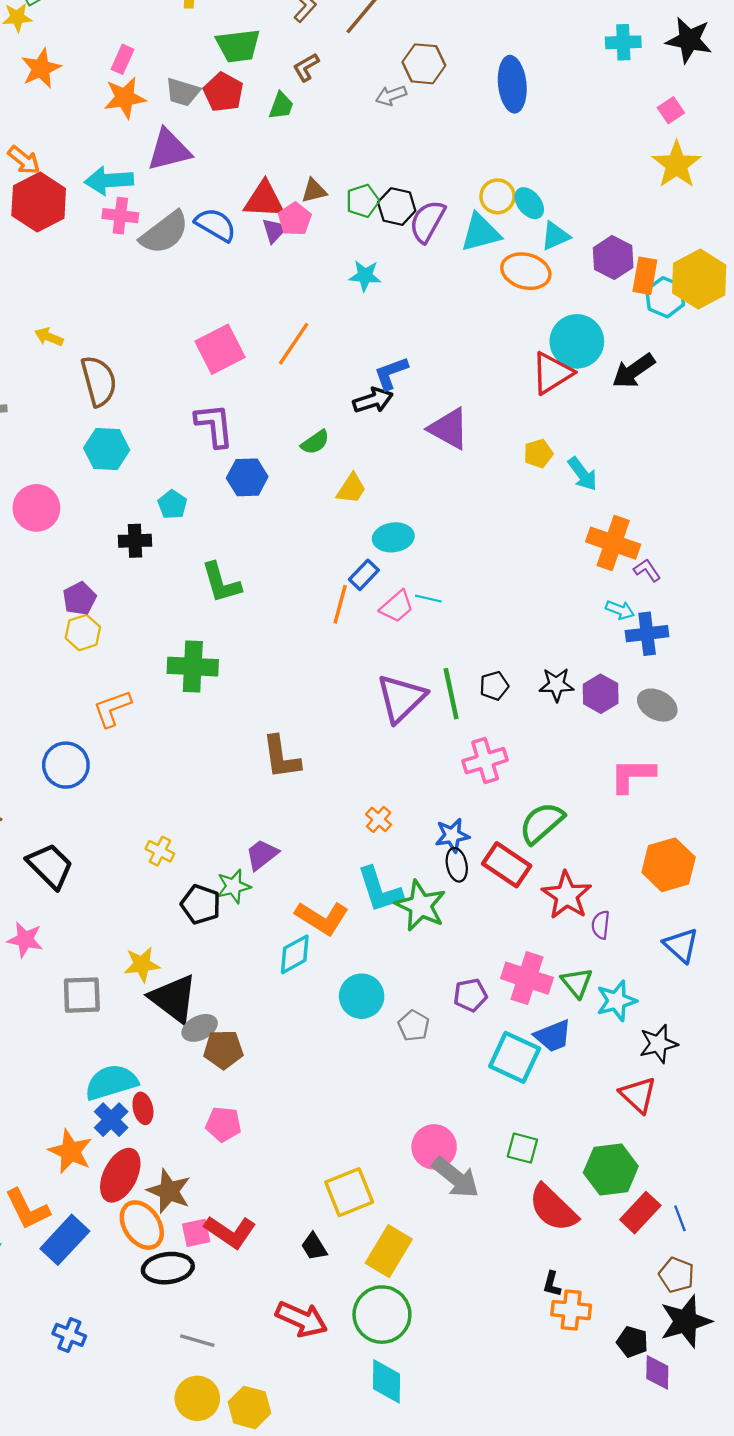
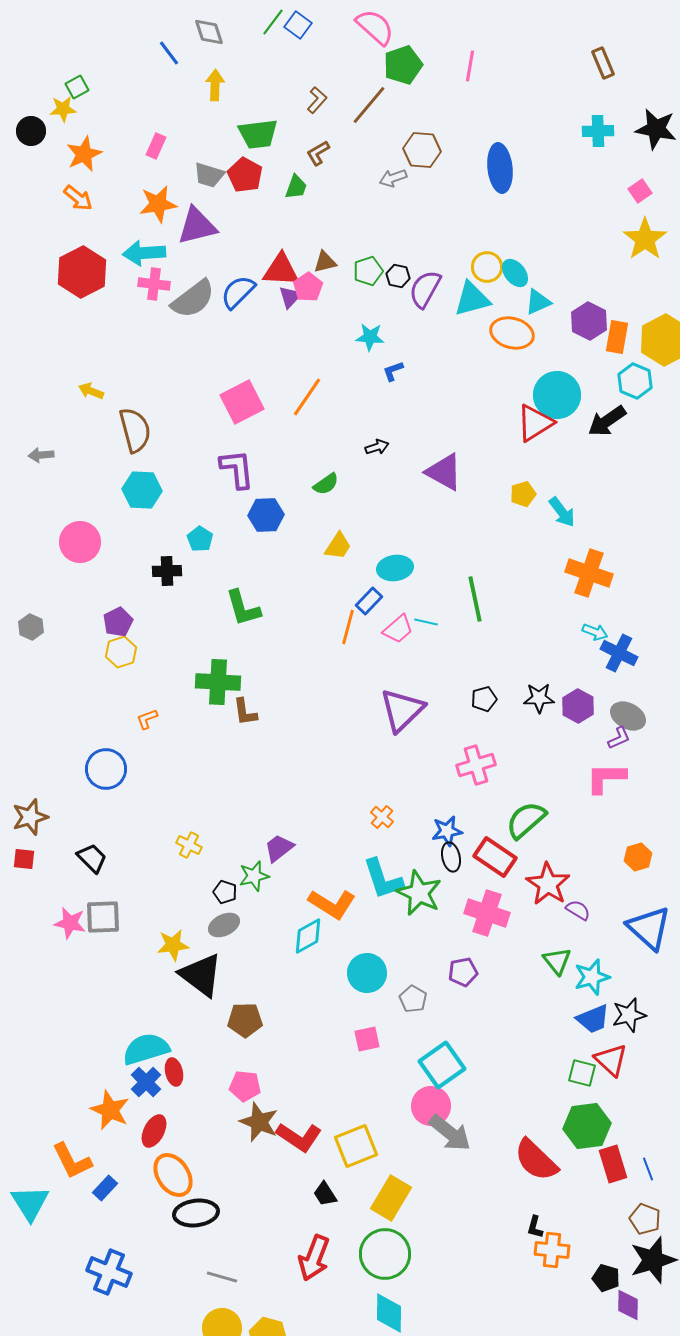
orange star: (125, 98) -> (158, 204), moved
orange arrow: (24, 160) -> (78, 198), moved
black hexagon: (397, 207) -> (398, 276), size x0.7
blue semicircle: (215, 225) -> (238, 292), turned -75
cyan hexagon: (665, 297) -> (635, 381), moved
blue L-shape: (391, 373) -> (393, 371), moved, size x0.7
black arrow: (373, 400) -> (377, 447), size x0.7
yellow trapezoid: (351, 489) -> (338, 546), moved
purple L-shape: (647, 570) -> (619, 738), moved, turned 100
blue cross: (647, 634) -> (619, 653), turned 33
green line: (451, 694) -> (475, 599), moved
orange L-shape: (112, 708) -> (147, 719), size x0.6
brown L-shape: (281, 757) -> (245, 712), moved, size x0.7
orange hexagon: (669, 865) -> (638, 857), size x0.6
black trapezoid: (50, 866) -> (92, 858), size x0.7
black pentagon: (201, 904) -> (225, 892), size x0.7
purple semicircle: (601, 925) -> (578, 910), turned 115
blue triangle: (681, 945) -> (649, 928), size x1.4
pink cross: (527, 978) -> (487, 913), moved
gray square: (82, 995) -> (103, 917), moved
gray ellipse: (200, 1028) -> (224, 925), moved
blue trapezoid: (553, 1036) -> (593, 1019), moved
cyan square: (515, 1057) -> (442, 1065), moved, turned 30
green square: (522, 1148) -> (582, 1073), moved
red ellipse: (120, 1175) -> (154, 1131), size x0.7
brown star: (169, 1191) -> (259, 1122), moved
red rectangle: (640, 1213) -> (613, 1164), turned -60
red L-shape: (230, 1232) -> (299, 1137), moved
pink square: (196, 1233) -> (367, 1039), moved
blue rectangle: (65, 1240) -> (105, 1188), size x0.6
red arrow: (302, 1319) -> (314, 1258), turned 87
blue cross: (69, 1335) -> (109, 1272), size x1.5

